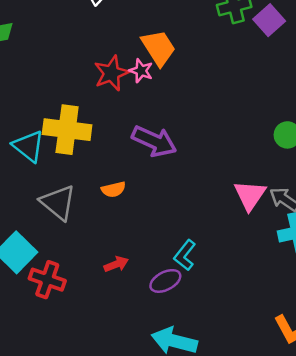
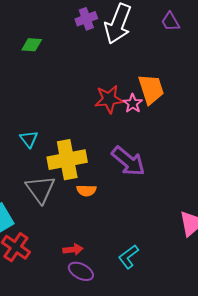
yellow cross: (67, 130) -> (67, 160), moved, turned -33
cyan triangle: (28, 146) -> (29, 139), size x0.7
purple ellipse: (165, 281) -> (81, 271), moved, turned 40

